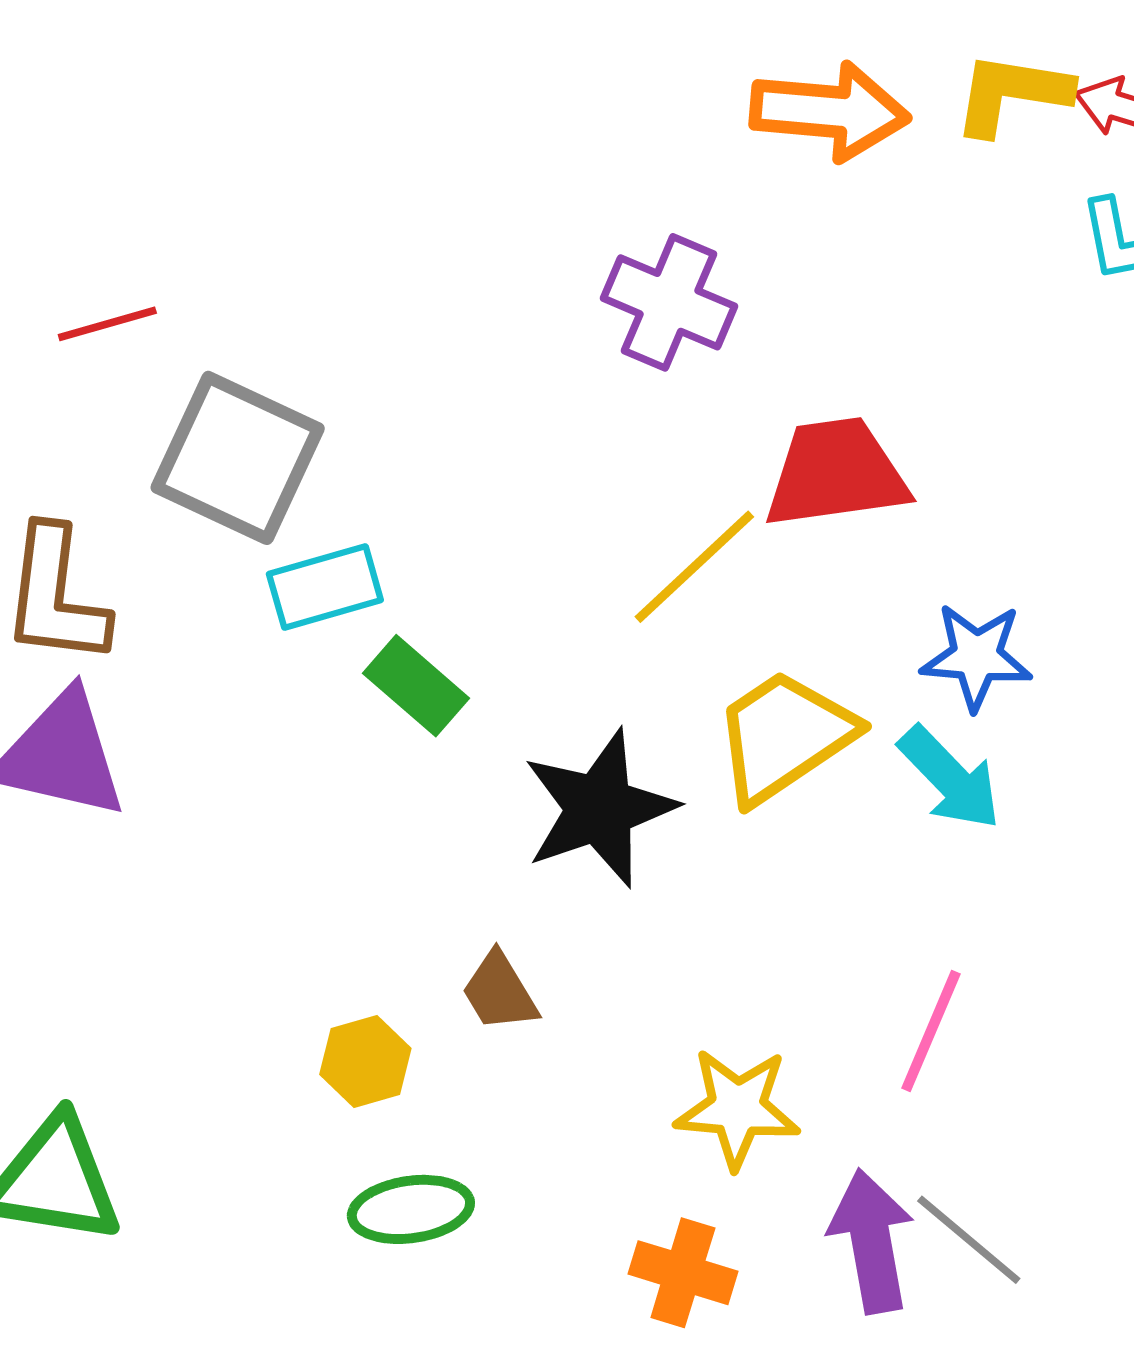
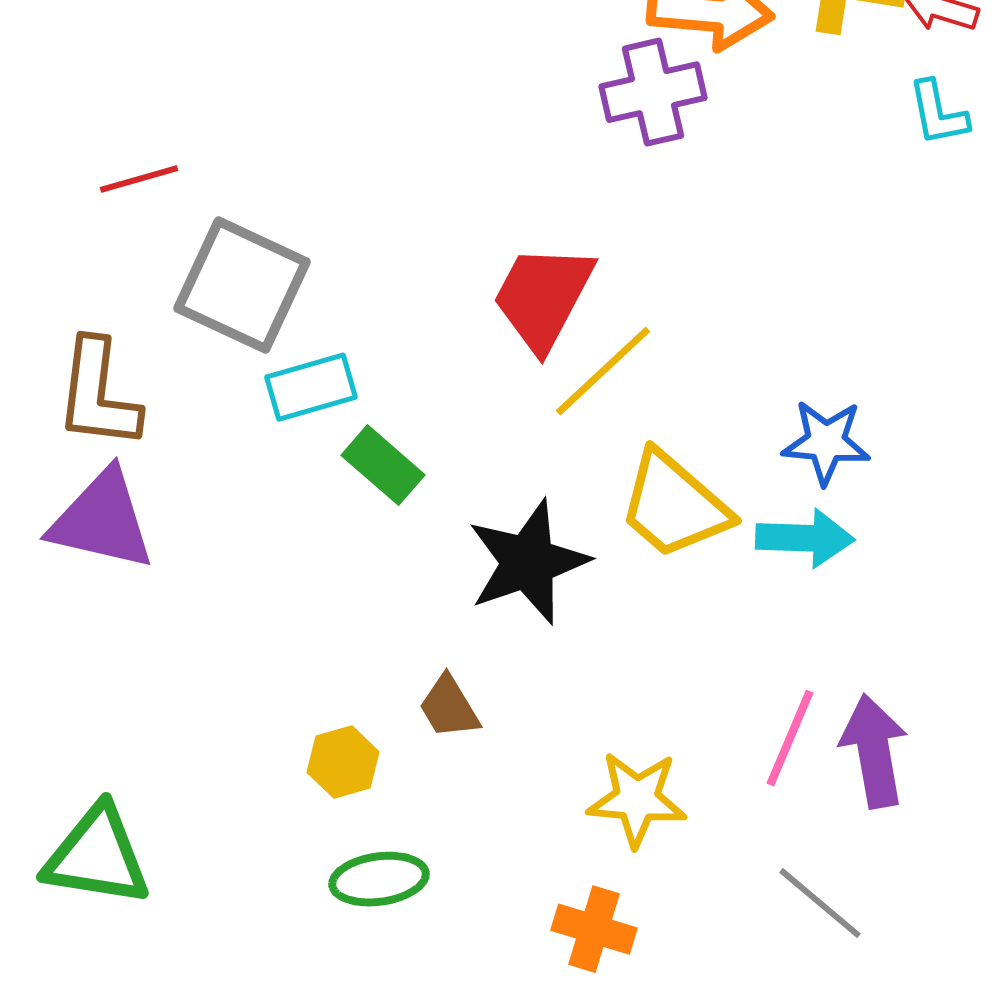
purple cross: (669, 302) -> (653, 92), moved, turned -36
red trapezoid: (836, 473) -> (543, 297), moved, turned -54
yellow trapezoid: (784, 736) -> (674, 505), turned -105
cyan arrow: (950, 778) -> (805, 538), turned -44
purple arrow: (871, 1241) -> (874, 751), moved

